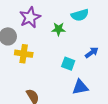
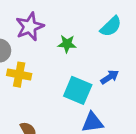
cyan semicircle: (80, 15) -> (111, 26), moved, turned -30
cyan square: (68, 64) -> (78, 90), size x1.5

